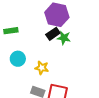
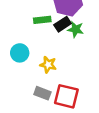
green rectangle: (11, 31) -> (42, 20), moved

